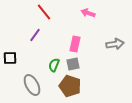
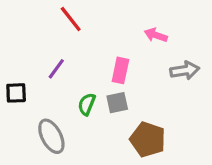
pink arrow: (88, 13) -> (156, 35), moved
purple line: (35, 35) -> (56, 69), moved
brown pentagon: (70, 86) -> (148, 140), moved

